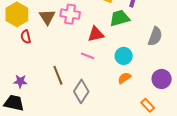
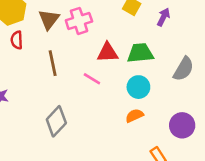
pink cross: (70, 14) -> (79, 21), turned -36
green trapezoid: (120, 18) -> (140, 53), moved
brown line: (58, 75) -> (53, 63), moved
gray diamond: (81, 91) -> (56, 121), moved

